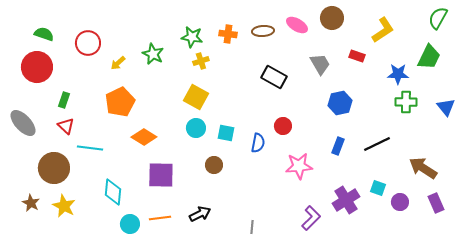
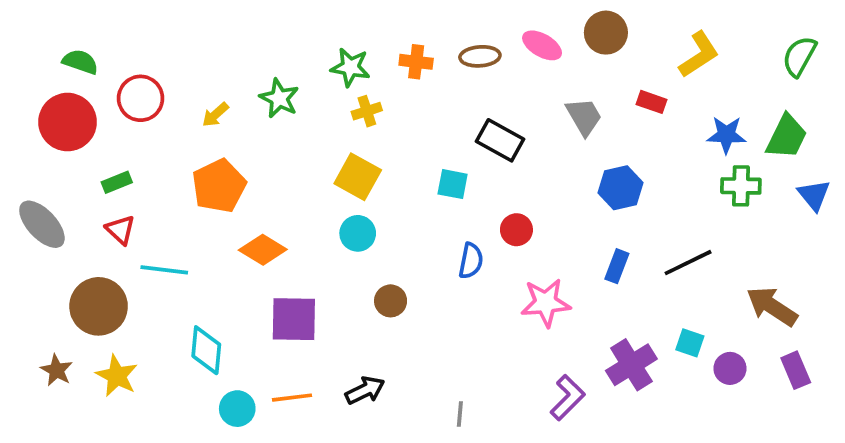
green semicircle: (438, 18) -> (799, 56), moved
red circle: (88, 43) -> (141, 98), moved
green trapezoid: (429, 57) -> (787, 137), moved
green rectangle: (64, 100) -> (117, 182), turned 49
cyan square: (226, 133) -> (453, 184), moved

